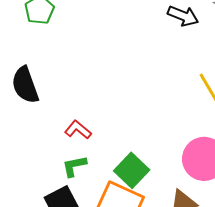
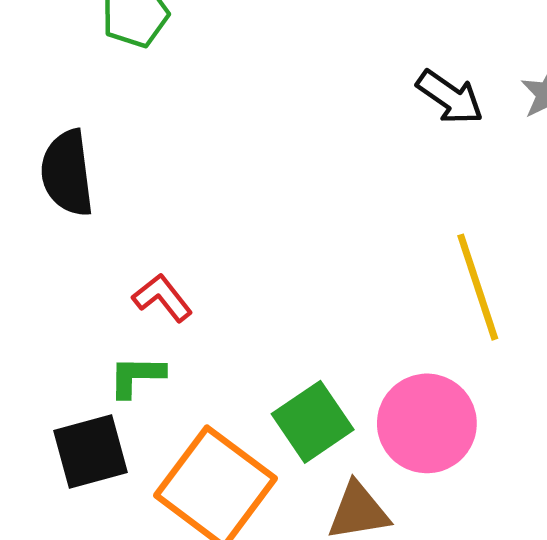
green square: (132, 170) -> (313, 422), moved

